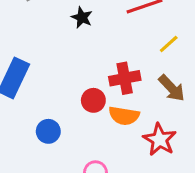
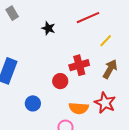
brown arrow: (172, 88) -> (110, 69), turned -102
orange semicircle: (124, 116) -> (79, 108), moved

